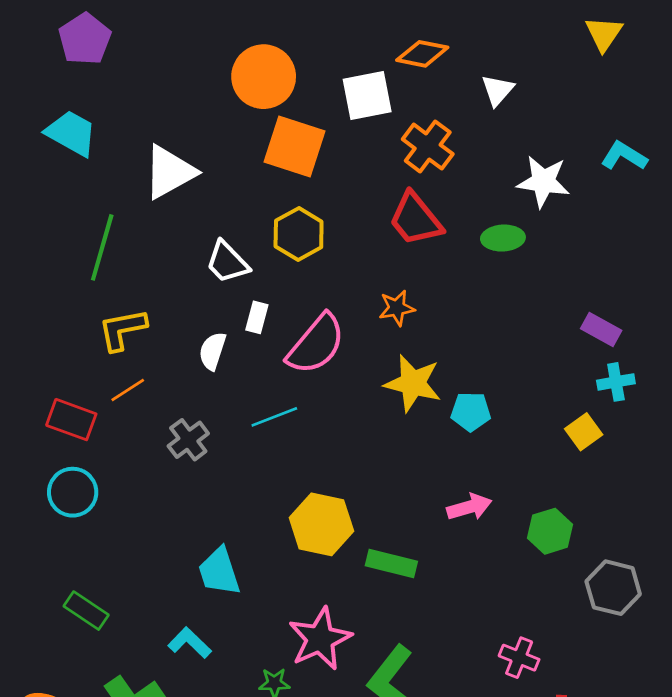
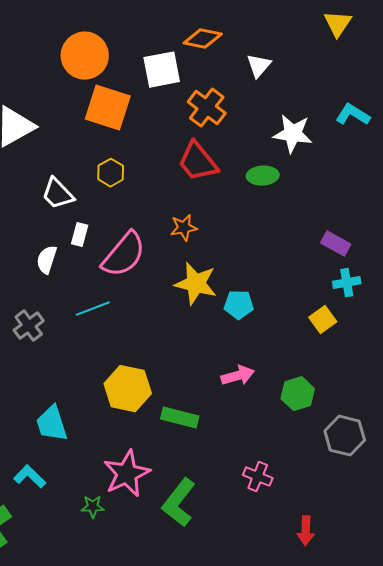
yellow hexagon: (299, 234) -> (111, 173), size x0.7
pink cross: (519, 658) -> (258, 477), moved

